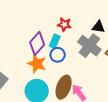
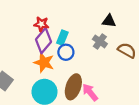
red star: (64, 24) -> (41, 24), moved
gray cross: (89, 46) -> (100, 41), size x0.6

